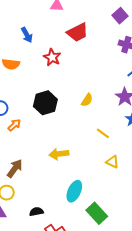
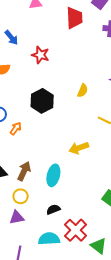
red trapezoid: (78, 32) -> (74, 18), moved, turned -55
yellow arrow: (59, 154) -> (79, 148), moved
cyan ellipse: (74, 191) -> (53, 175), moved

